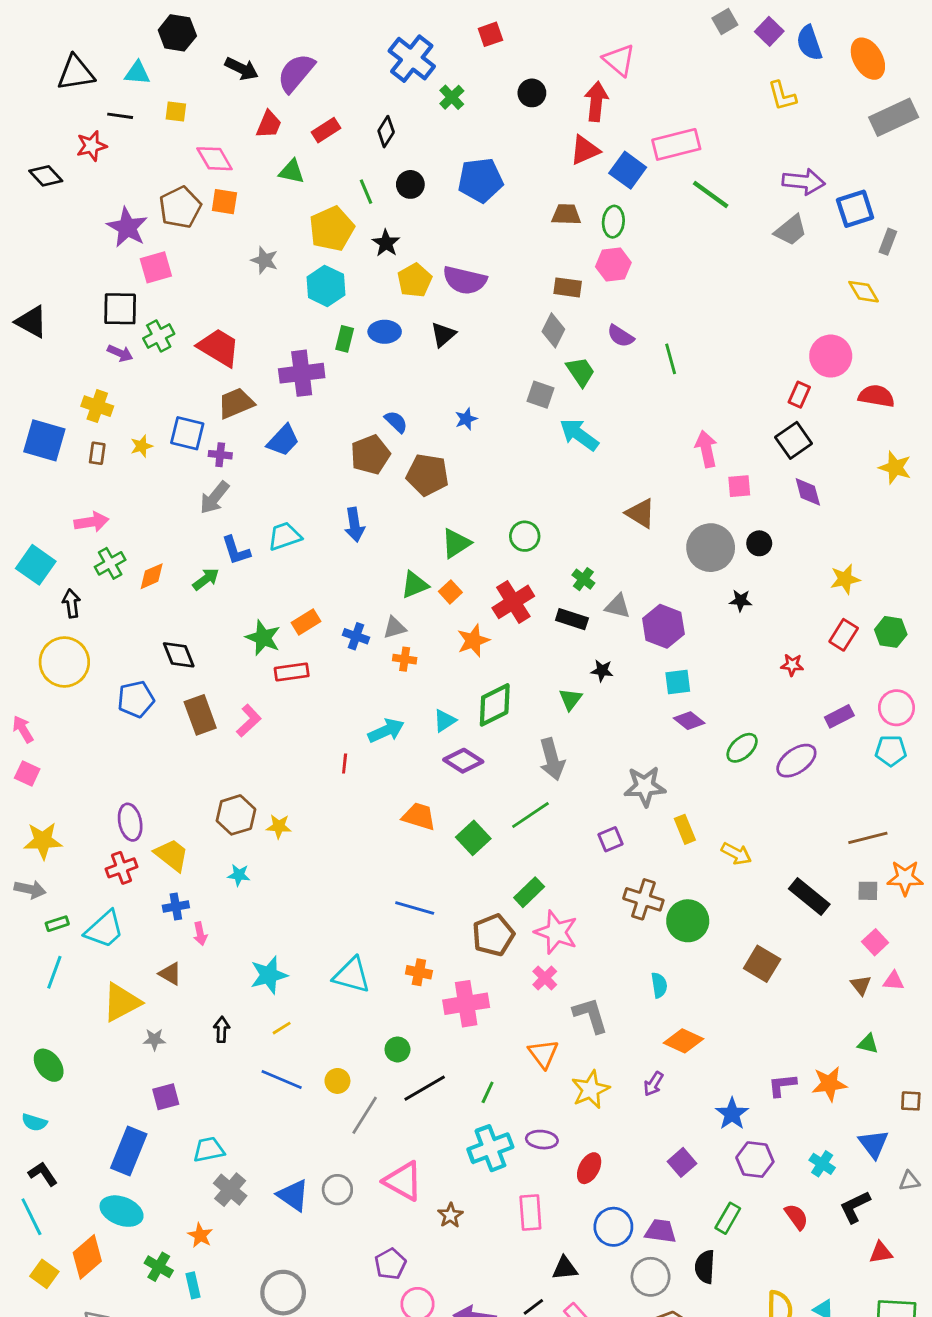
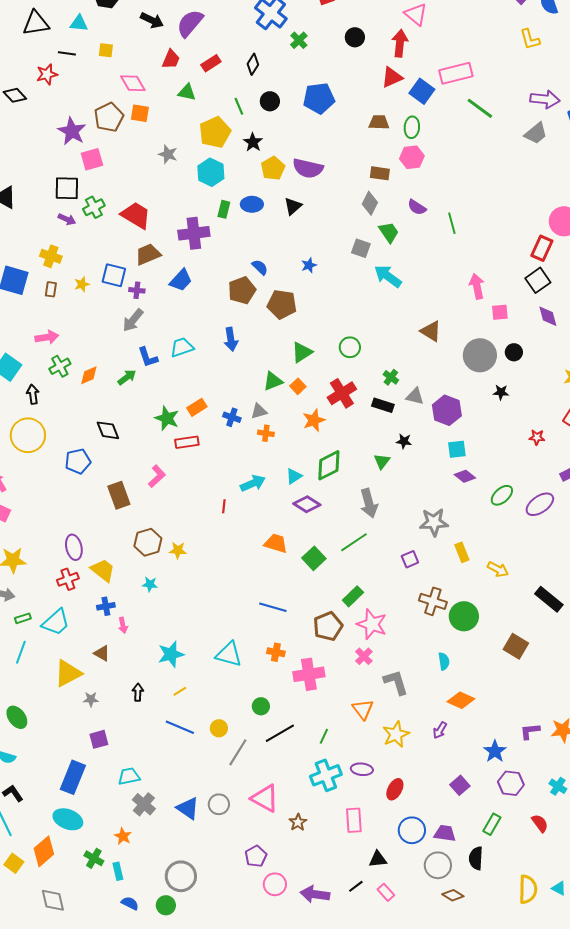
red rectangle: (799, 395) -> (542, 248), size x1.4
brown rectangle: (200, 715) -> (119, 495), moved

